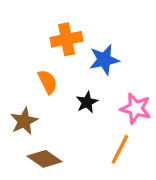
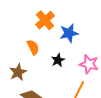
orange cross: (67, 39) -> (45, 20), turned -30

